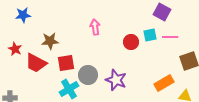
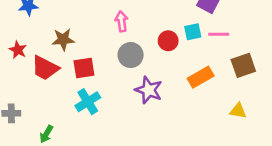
gray circle: (88, 75) -> (131, 55), moved
orange rectangle: (164, 83) -> (201, 77), moved

